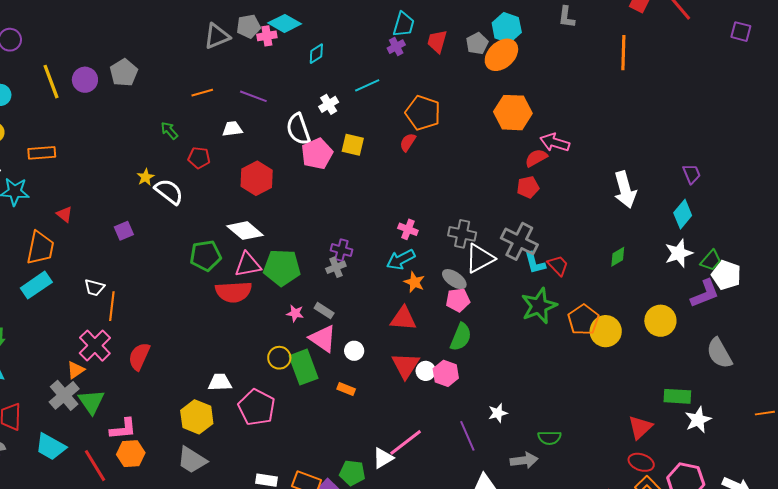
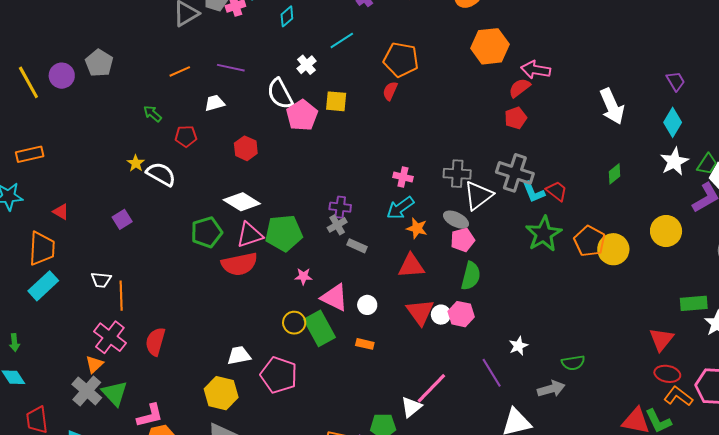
red hexagon: (257, 178) -> (246, 148), size x0.7
gray rectangle: (324, 311) -> (357, 246), moved

